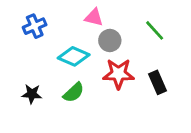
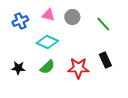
pink triangle: (94, 17) -> (48, 15), moved
gray circle: (110, 41) -> (72, 17), moved
red star: (118, 74) -> (78, 68), moved

